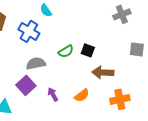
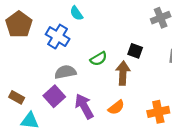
black square: (88, 50) -> (135, 51), moved
brown arrow: (103, 72) -> (123, 73), moved, turned 90
purple arrow: (53, 94) -> (84, 106), size x1.6

